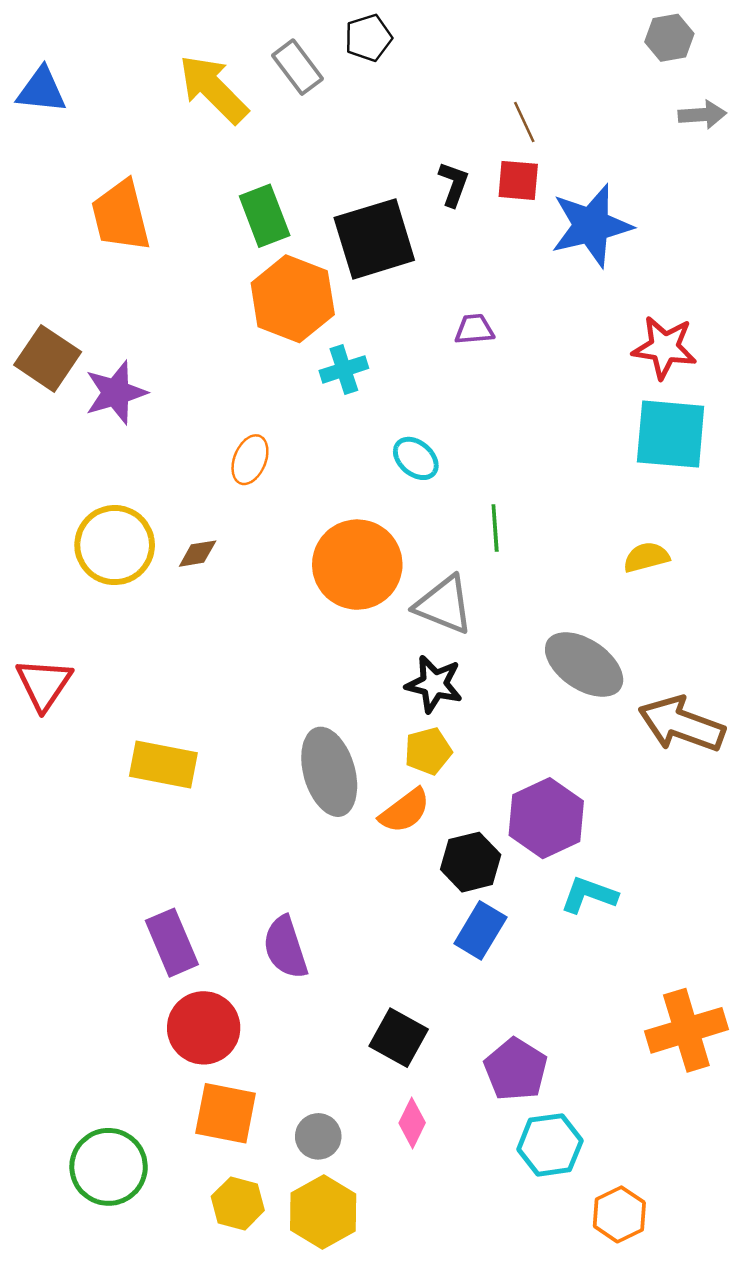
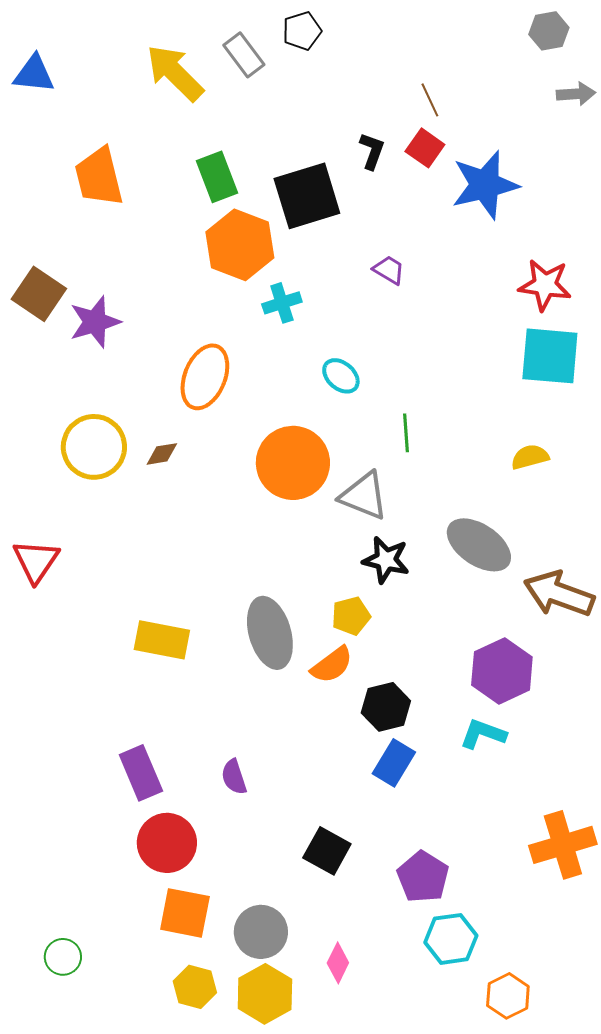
red square: (518, 180) -> (425, 148), turned 30
purple trapezoid: (474, 329) -> (389, 270), turned 36
orange ellipse: (250, 460) -> (205, 377), size x1.6
black star: (434, 684) -> (386, 560), moved
yellow rectangle: (163, 765) -> (162, 640), moved
purple hexagon: (546, 818) -> (502, 671), moved
purple semicircle: (285, 947) -> (234, 777), size x0.7
pink diamond: (412, 1123) -> (338, 963), moved
gray circle: (318, 1136) -> (261, 932), size x1.4
green circle: (109, 1167) -> (63, 957), moved, size x0.6

